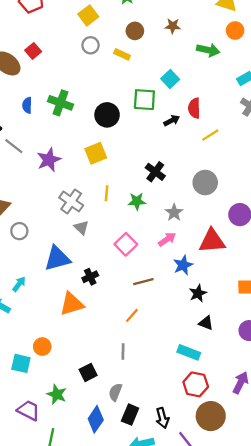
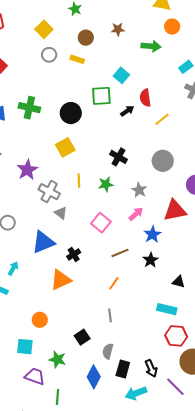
purple star: (49, 160) -> (27, 170), moved
black star: (198, 293) -> (151, 260), moved
cyan square: (21, 363) -> (25, 347), moved

